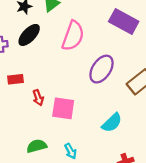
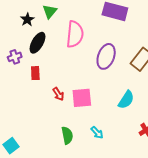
red rectangle: (15, 79) -> (35, 73), moved, turned -72
green semicircle: (37, 146) -> (67, 135), turned 108

